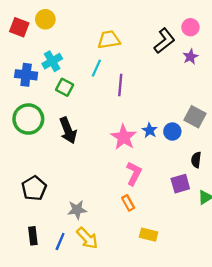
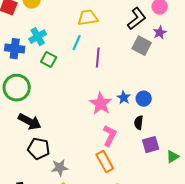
gray square: (195, 117) -> (142, 46), moved
black arrow: (68, 130) -> (30, 122), moved, turned -40
black semicircle: (196, 160) -> (139, 123), moved
black pentagon: (34, 188) -> (39, 149), moved, turned -30
orange rectangle: (128, 203) -> (105, 162), size x1.5

